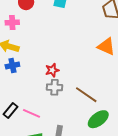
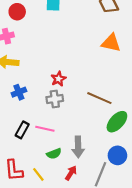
blue cross: (12, 66) -> (19, 92), moved
gray cross: (55, 87) -> (55, 99), moved

